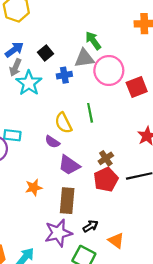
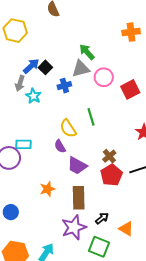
blue arrow: (14, 50) -> (31, 66), moved
pink circle: (109, 70) -> (104, 77), size x0.7
cyan star: (29, 83) -> (33, 96), size x0.7
purple semicircle: (52, 142) -> (60, 146), turned 32

